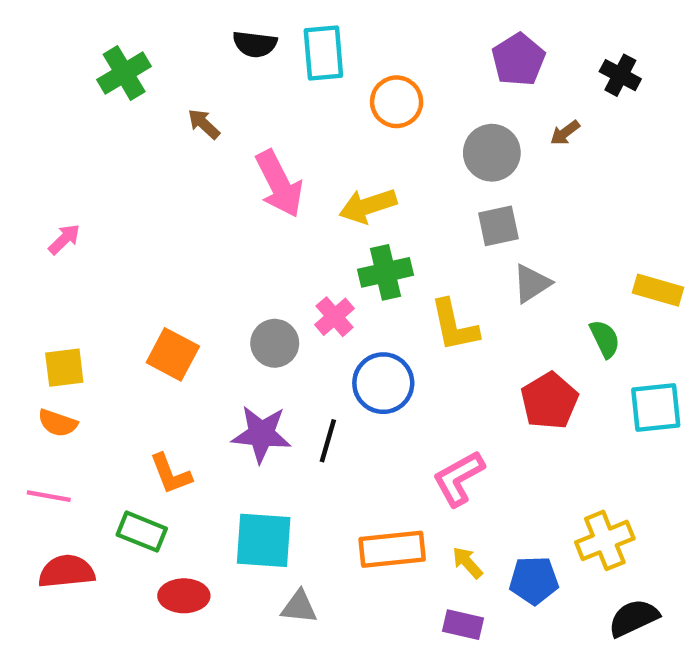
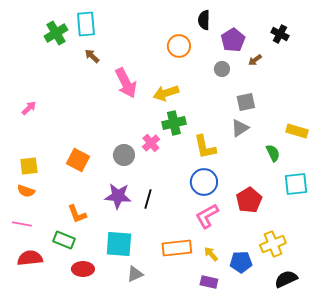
black semicircle: (255, 44) -> (204, 20), moved, turned 84
cyan rectangle: (323, 53) -> (86, 24), moved
purple pentagon: (518, 60) -> (233, 40), moved
gray circle: (492, 153) -> (222, 69), size x0.6
gray square: (498, 226) -> (246, 102), moved
blue circle: (383, 383) -> (204, 182), moved
red pentagon: (549, 401) -> (249, 200), moved
gray triangle: (299, 607) -> (135, 274), turned -30

